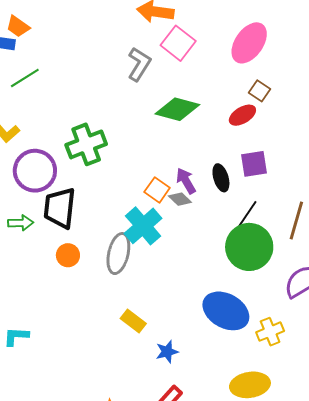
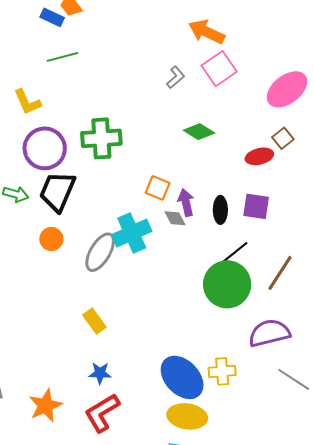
gray L-shape: (139, 64) -> (176, 77), size x0.7
green diamond: (177, 109) -> (199, 132), size x0.7
orange square: (157, 190) -> (158, 188), moved, turned -30
blue ellipse: (226, 311) -> (182, 377), moved
blue star: (167, 352) -> (100, 373), moved

